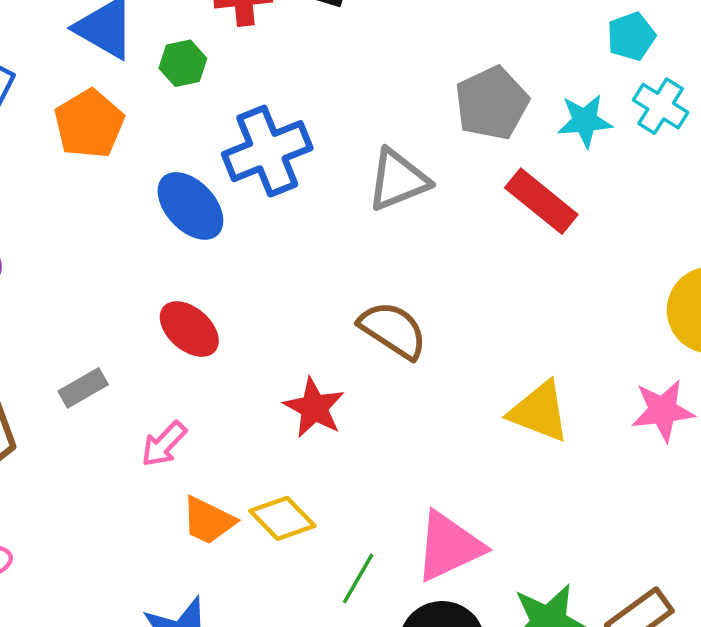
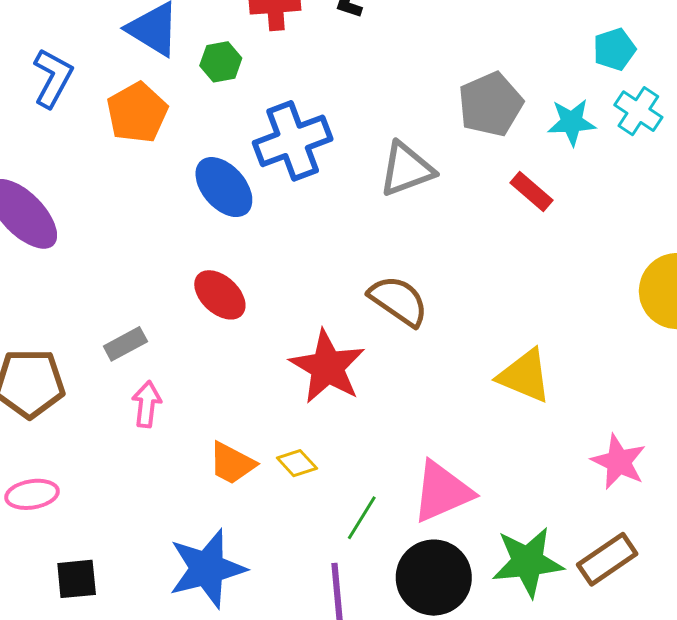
red rectangle: (541, 201) -> (532, 191), size x0.7
red star: (314, 408) -> (327, 367), size x1.4
pink star: (663, 411) -> (619, 462), moved, turned 30
pink arrow: (164, 444) -> (147, 404), moved, turned 141
yellow diamond: (282, 518) -> (297, 463), size x0.7

